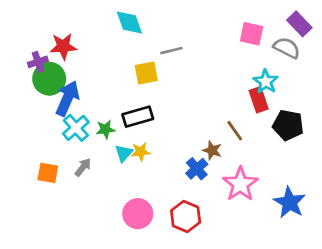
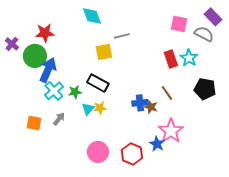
purple cross: (38, 62) -> (12, 44), moved, turned -32
red rectangle: (259, 100) -> (171, 59), moved
black rectangle: (138, 117) -> (98, 83), turned 45
blue cross: (197, 169) -> (140, 103), moved, turned 35
blue star: (290, 202) -> (157, 144), moved, size x0.7

